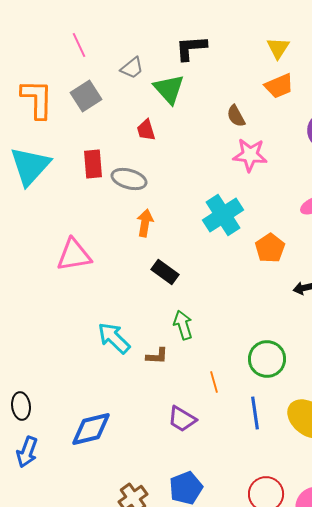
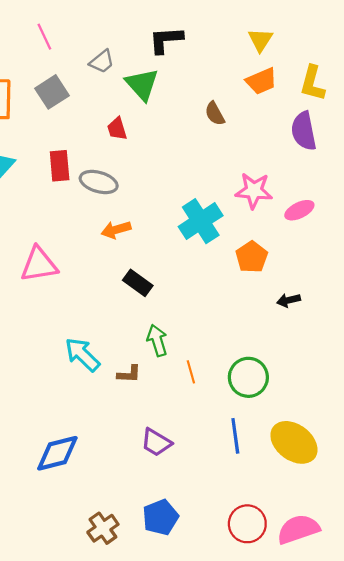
pink star: (250, 155) -> (254, 191), moved
orange arrow: (145, 223) -> (116, 230), turned -116
orange line: (214, 382) -> (191, 372), moved

